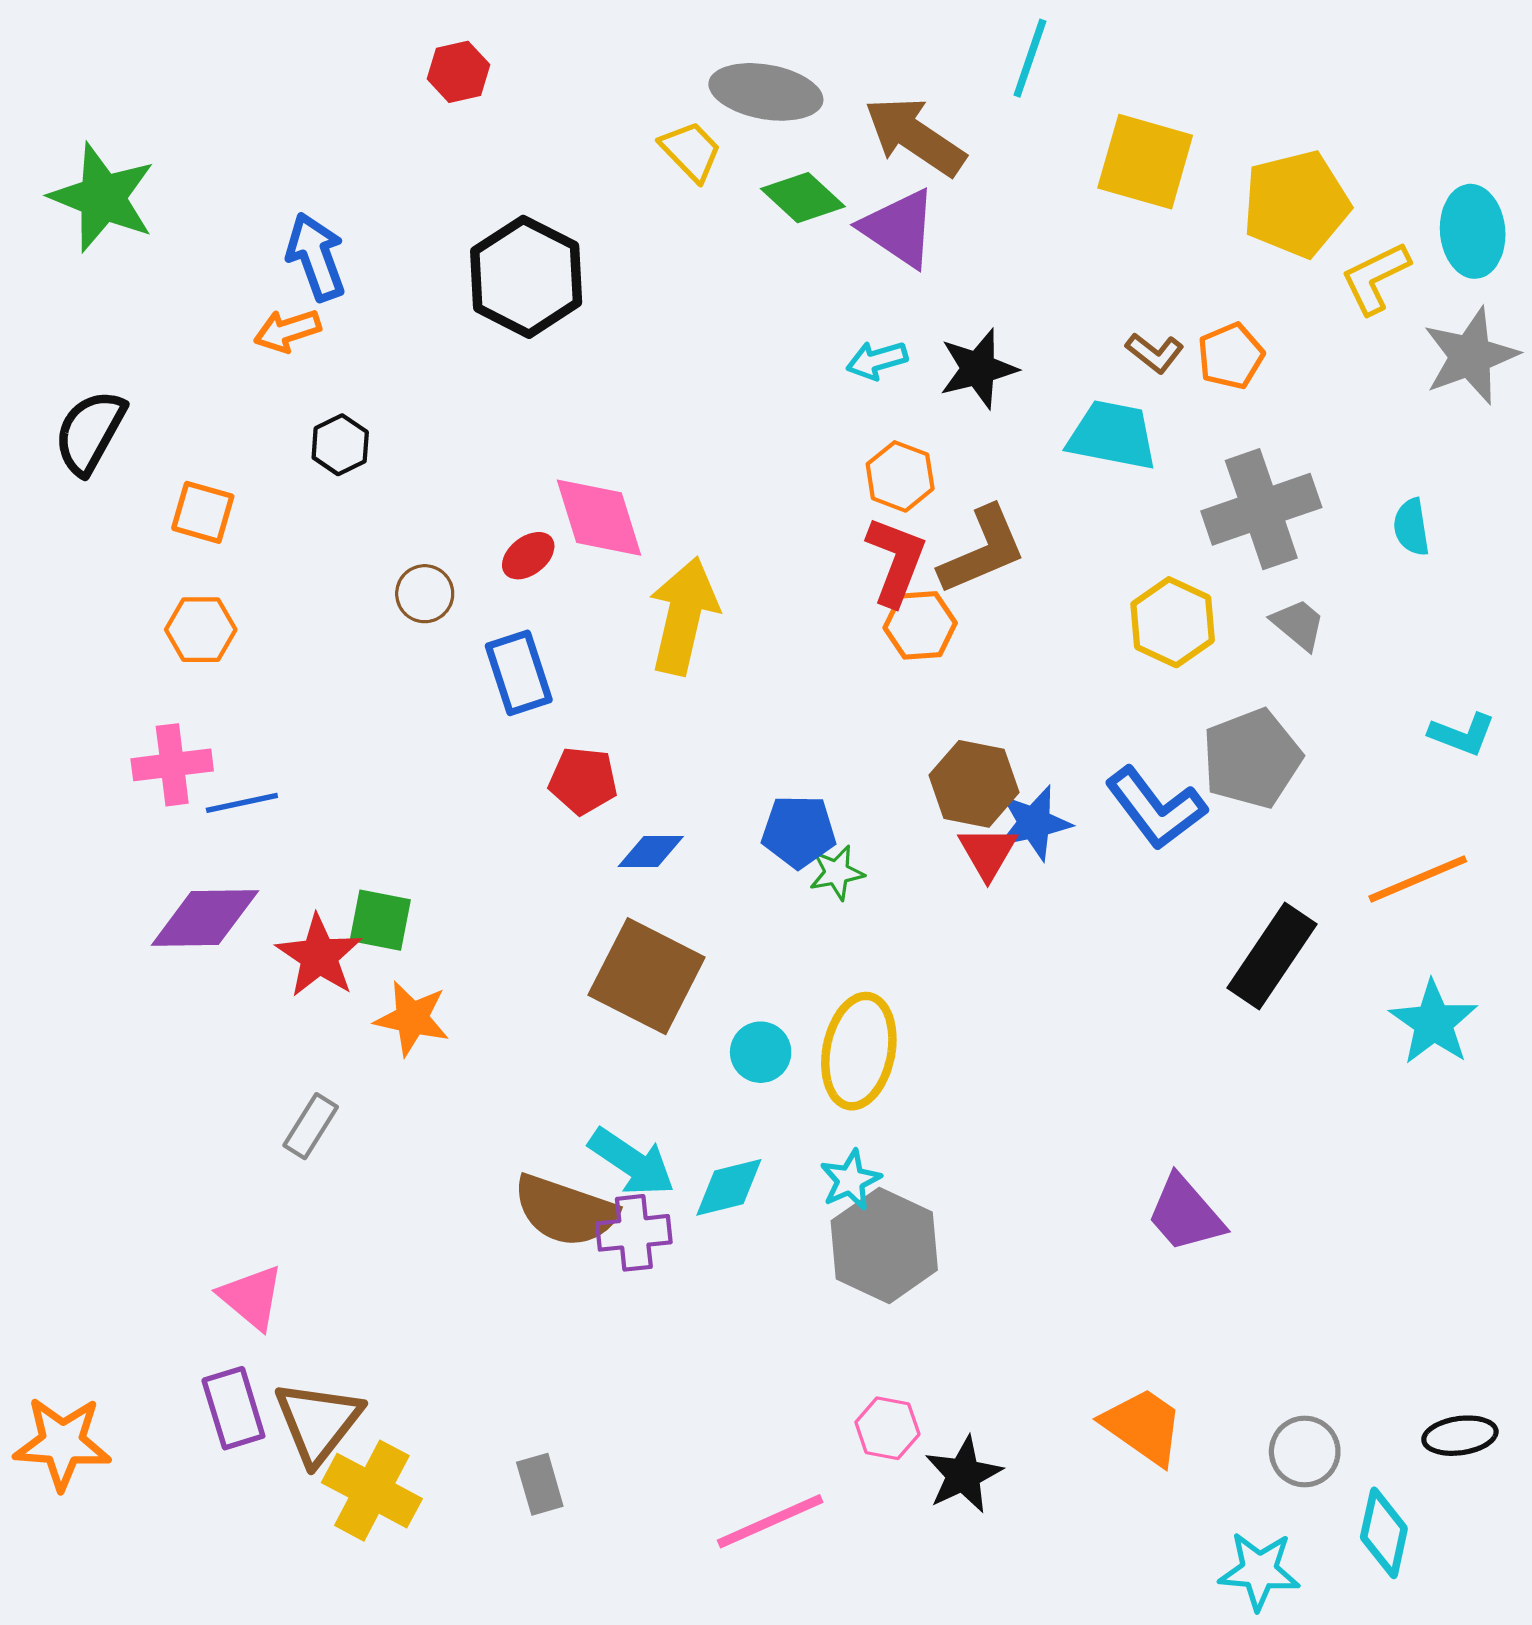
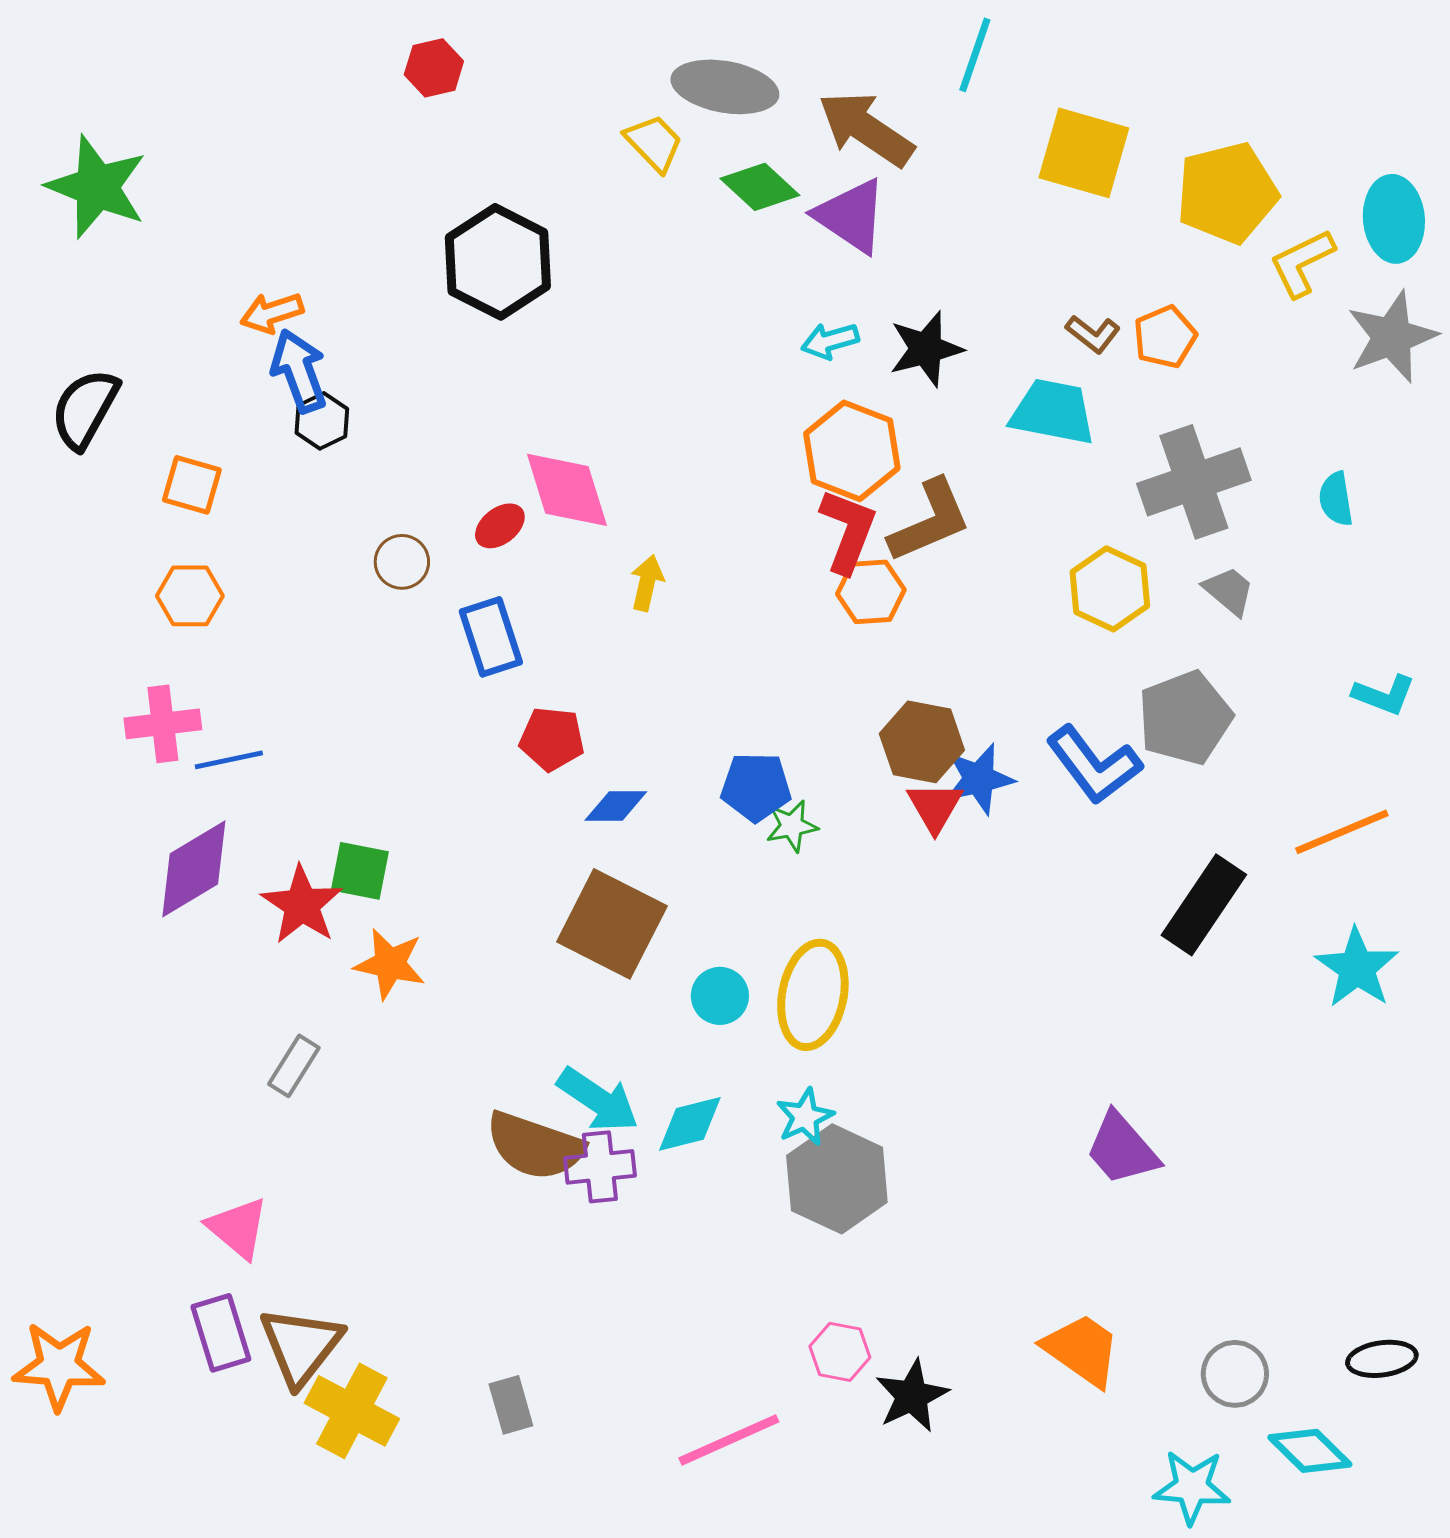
blue arrow: (316, 257) -> (299, 371), moved
orange hexagon: (900, 476) -> (852, 451), size x1.5
yellow arrow: (683, 616) -> (647, 583), size x0.5
purple diamond: (205, 918) -> (194, 869), turned -30
cyan diamond: (1384, 1533) -> (1310, 1451), turned -58

